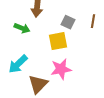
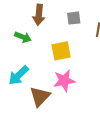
gray square: (68, 22) -> (74, 18), moved, turned -32

